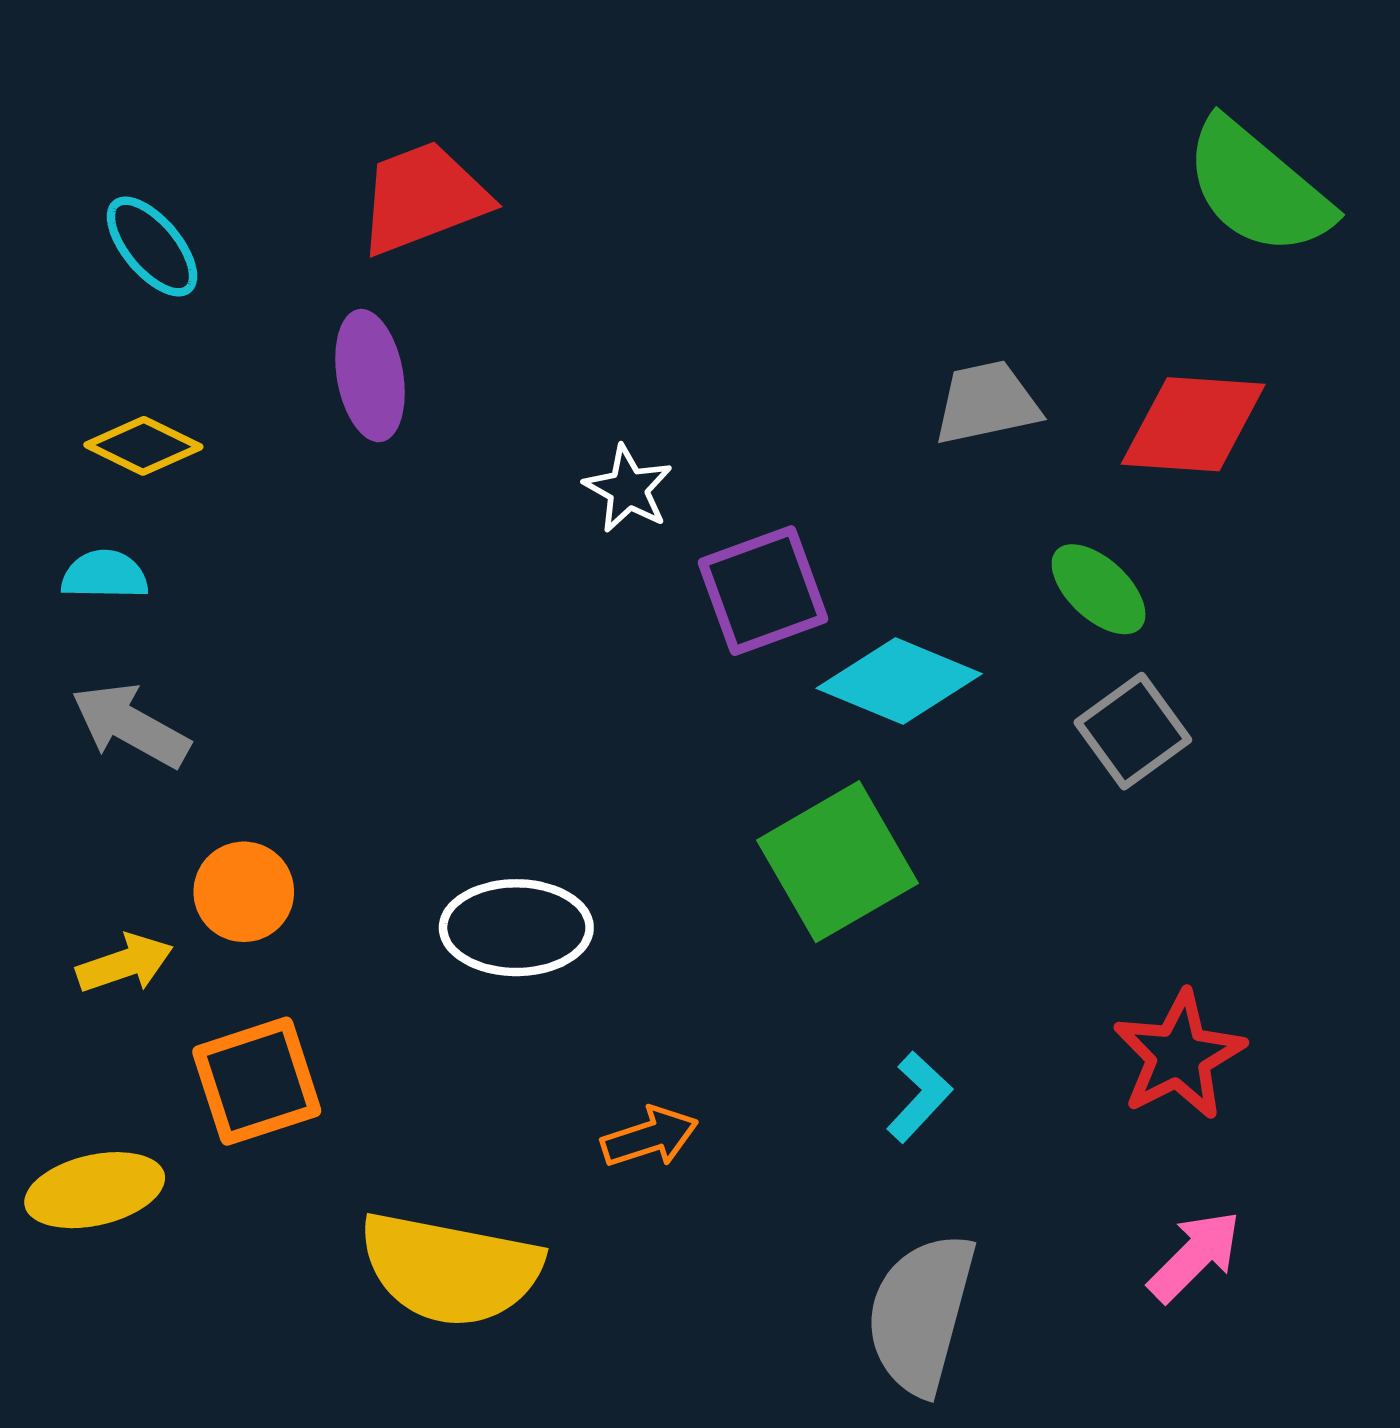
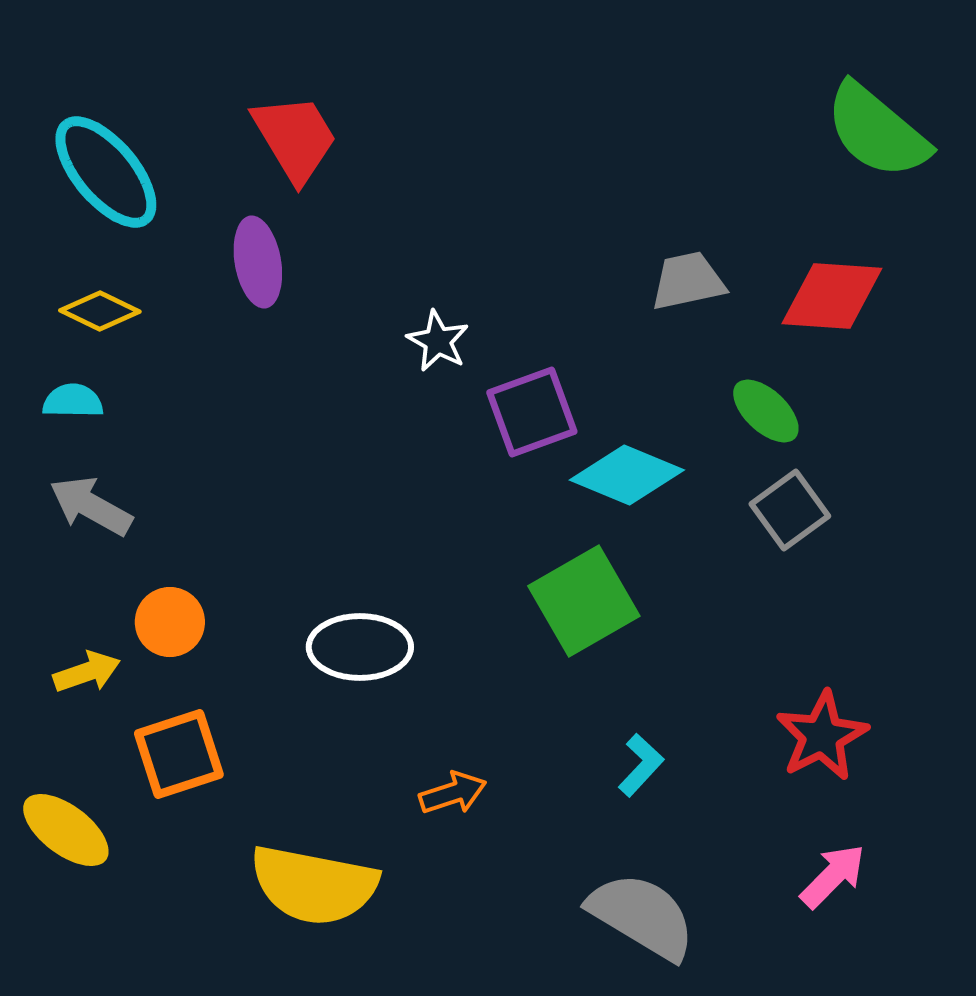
red trapezoid: (423, 198) -> (295, 138), turned 80
cyan ellipse: (152, 246) -> (106, 172), size x1.6
yellow ellipse: (95, 1190) -> (66, 830), turned 50
gray semicircle: (921, 1313) -> (642, 916), turned 106

